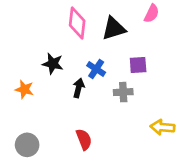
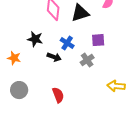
black arrow: (79, 88) -> (54, 57), turned 96
gray cross: (123, 92) -> (87, 60), turned -32
gray circle: (27, 145) -> (19, 90), moved

